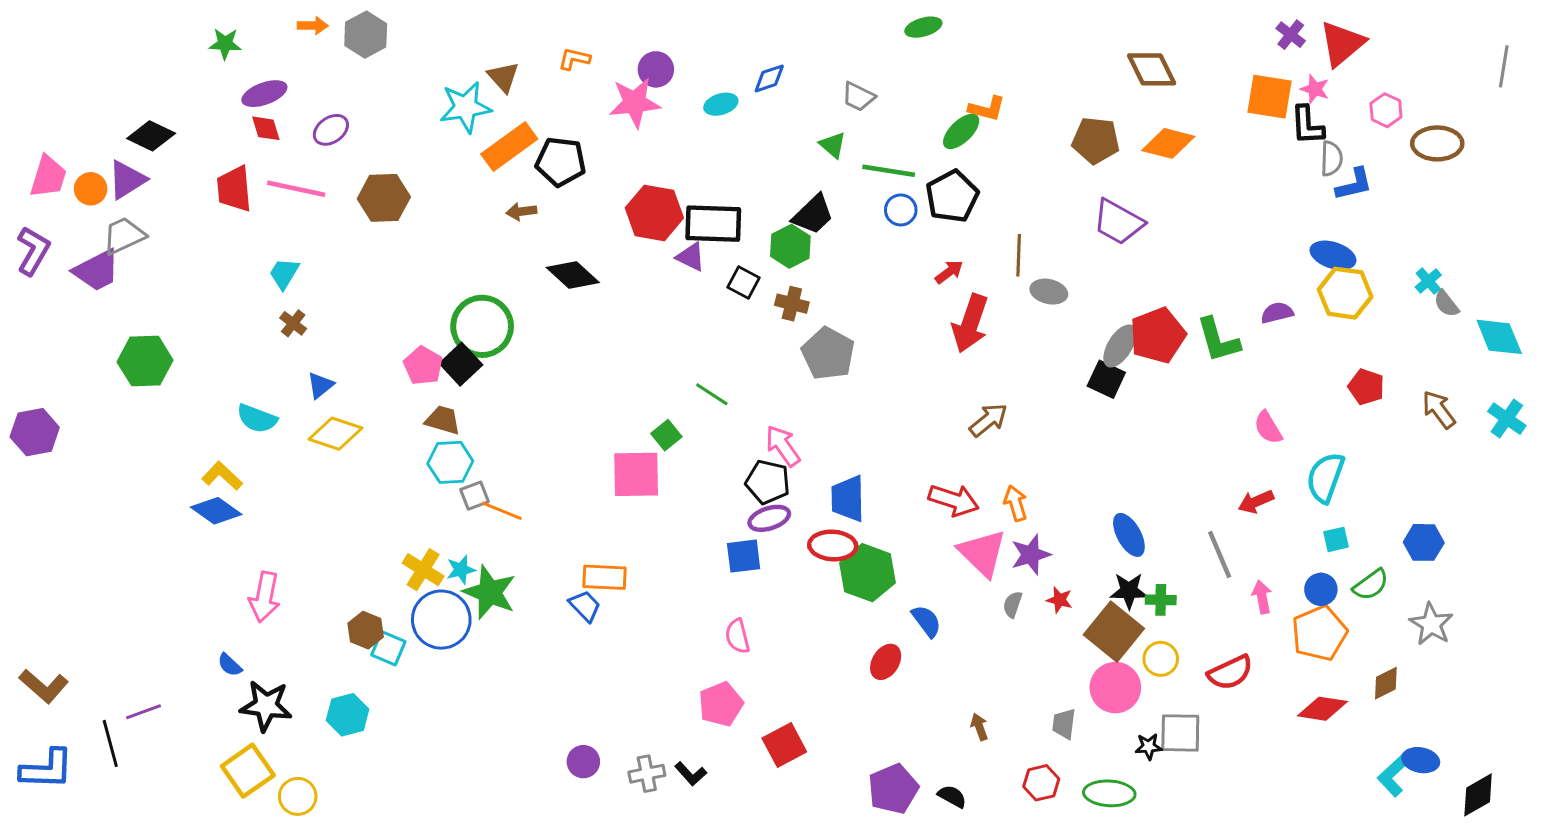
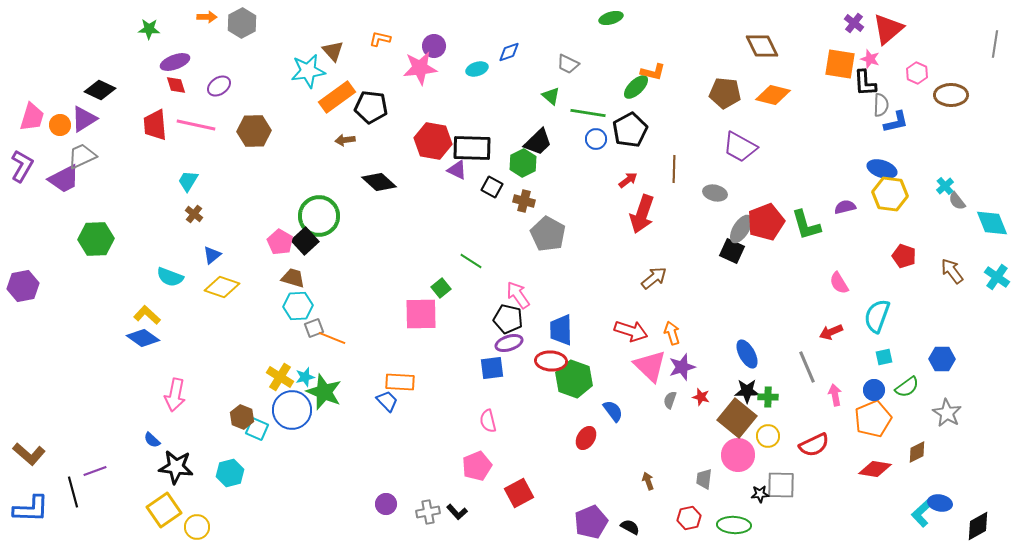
gray ellipse: (1049, 292) -> (715, 193), moved

